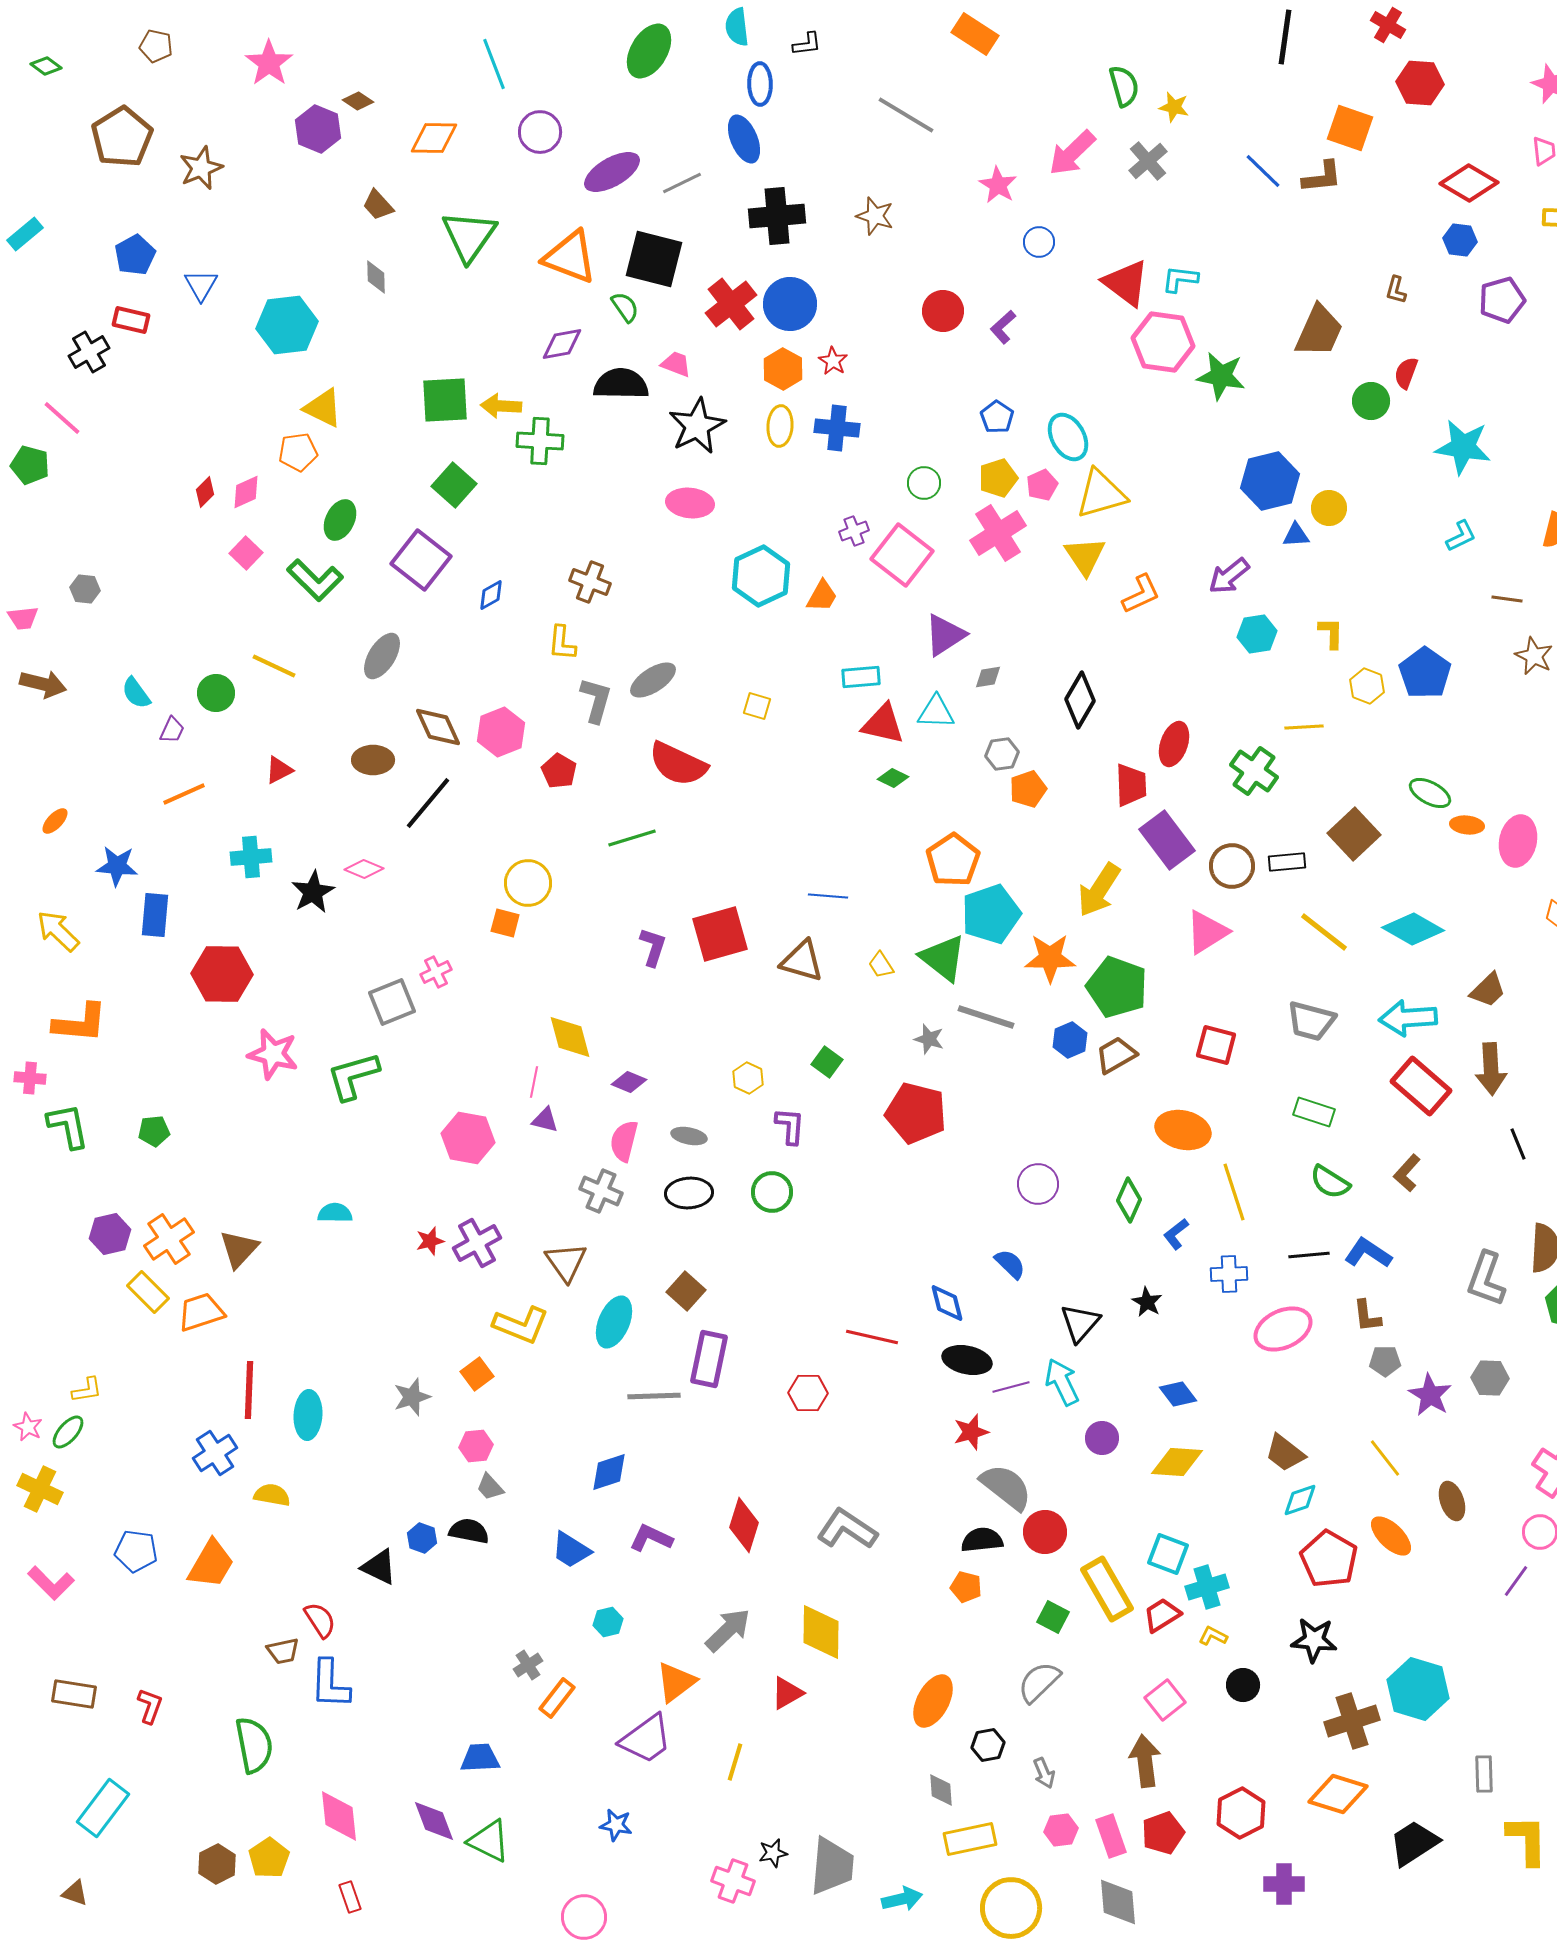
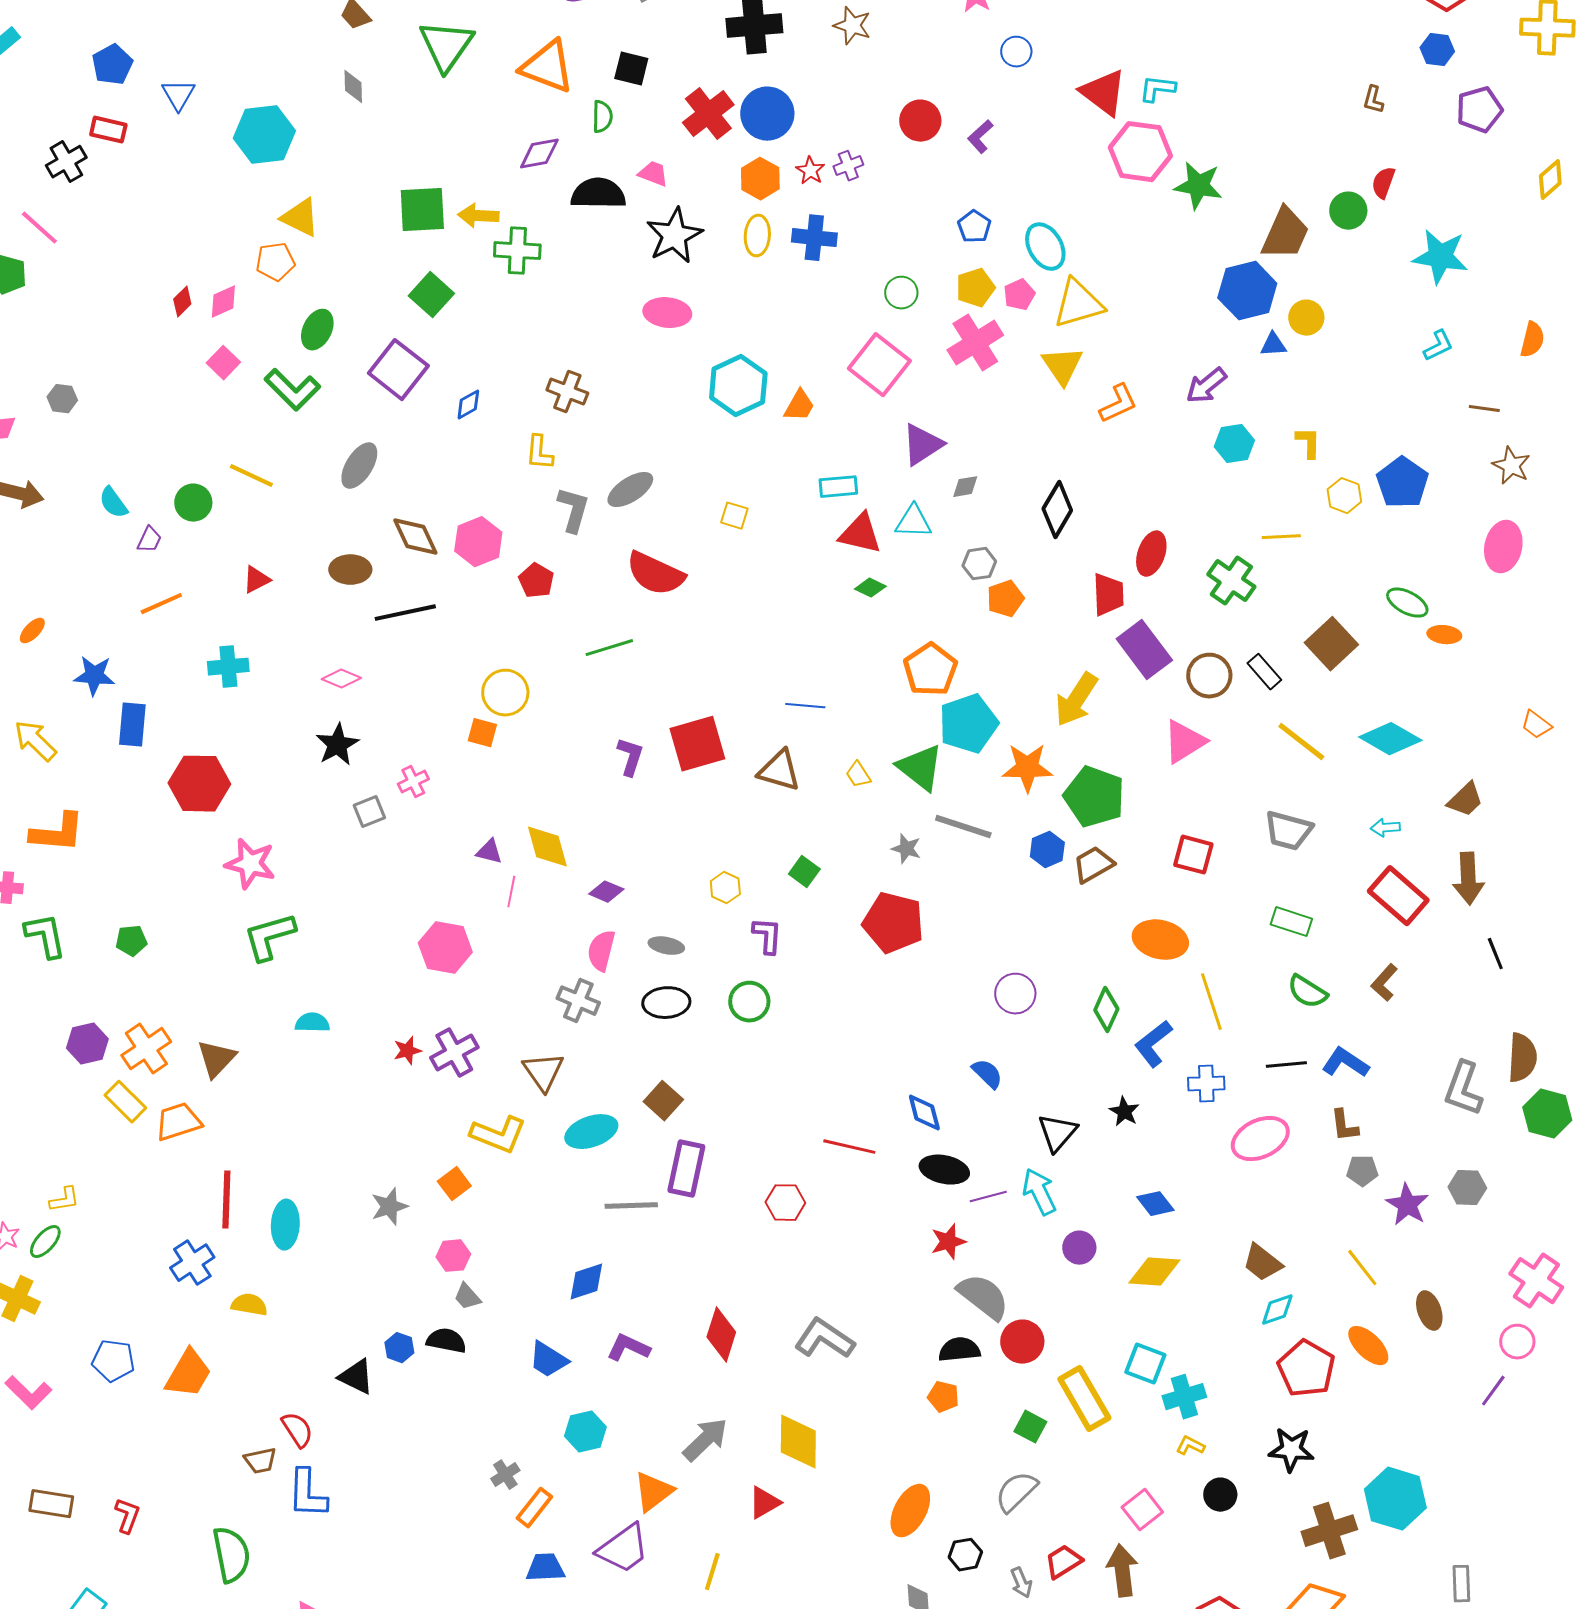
black square: (654, 259) -> (631, 69), size x0.6
green semicircle: (625, 307) -> (602, 117), turned 36
brown trapezoid: (1319, 331) -> (1285, 234), moved
purple cross: (854, 531) -> (848, 166), moved
black line: (428, 803) -> (405, 613), turned 38
pink ellipse: (1518, 841) -> (1503, 547), moved
black rectangle: (1287, 862) -> (1264, 672), turned 54
black star: (313, 892) -> (337, 745), moved
gray square: (392, 1002) -> (369, 812), size x0.7
cyan arrow: (1408, 1018) -> (1385, 828), size x0.5
green L-shape: (353, 1076) -> (269, 937), moved
purple triangle: (545, 1120) -> (489, 852), moved
blue L-shape: (1176, 1234) -> (1153, 1044), size x1.5
cyan ellipse: (614, 1322) -> (591, 1132), turned 48
red trapezoid: (1162, 1615) -> (1063, 1562), moved
cyan hexagon: (608, 1622) -> (585, 1432), size x1.4
blue trapezoid: (480, 1758) -> (545, 1568), moved

